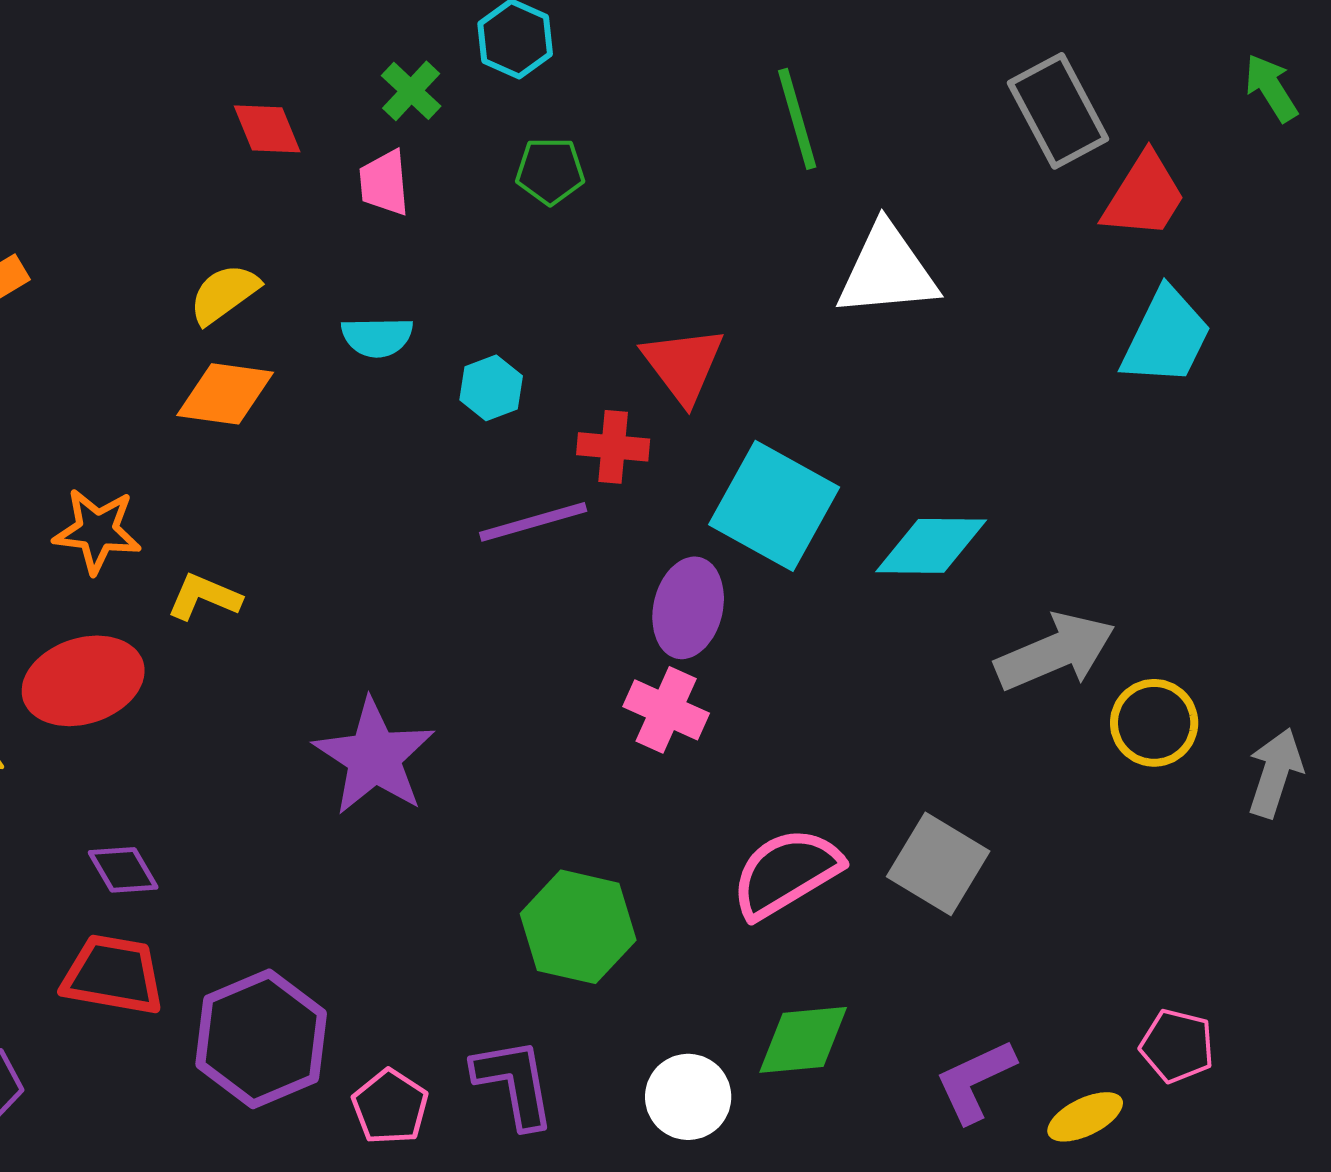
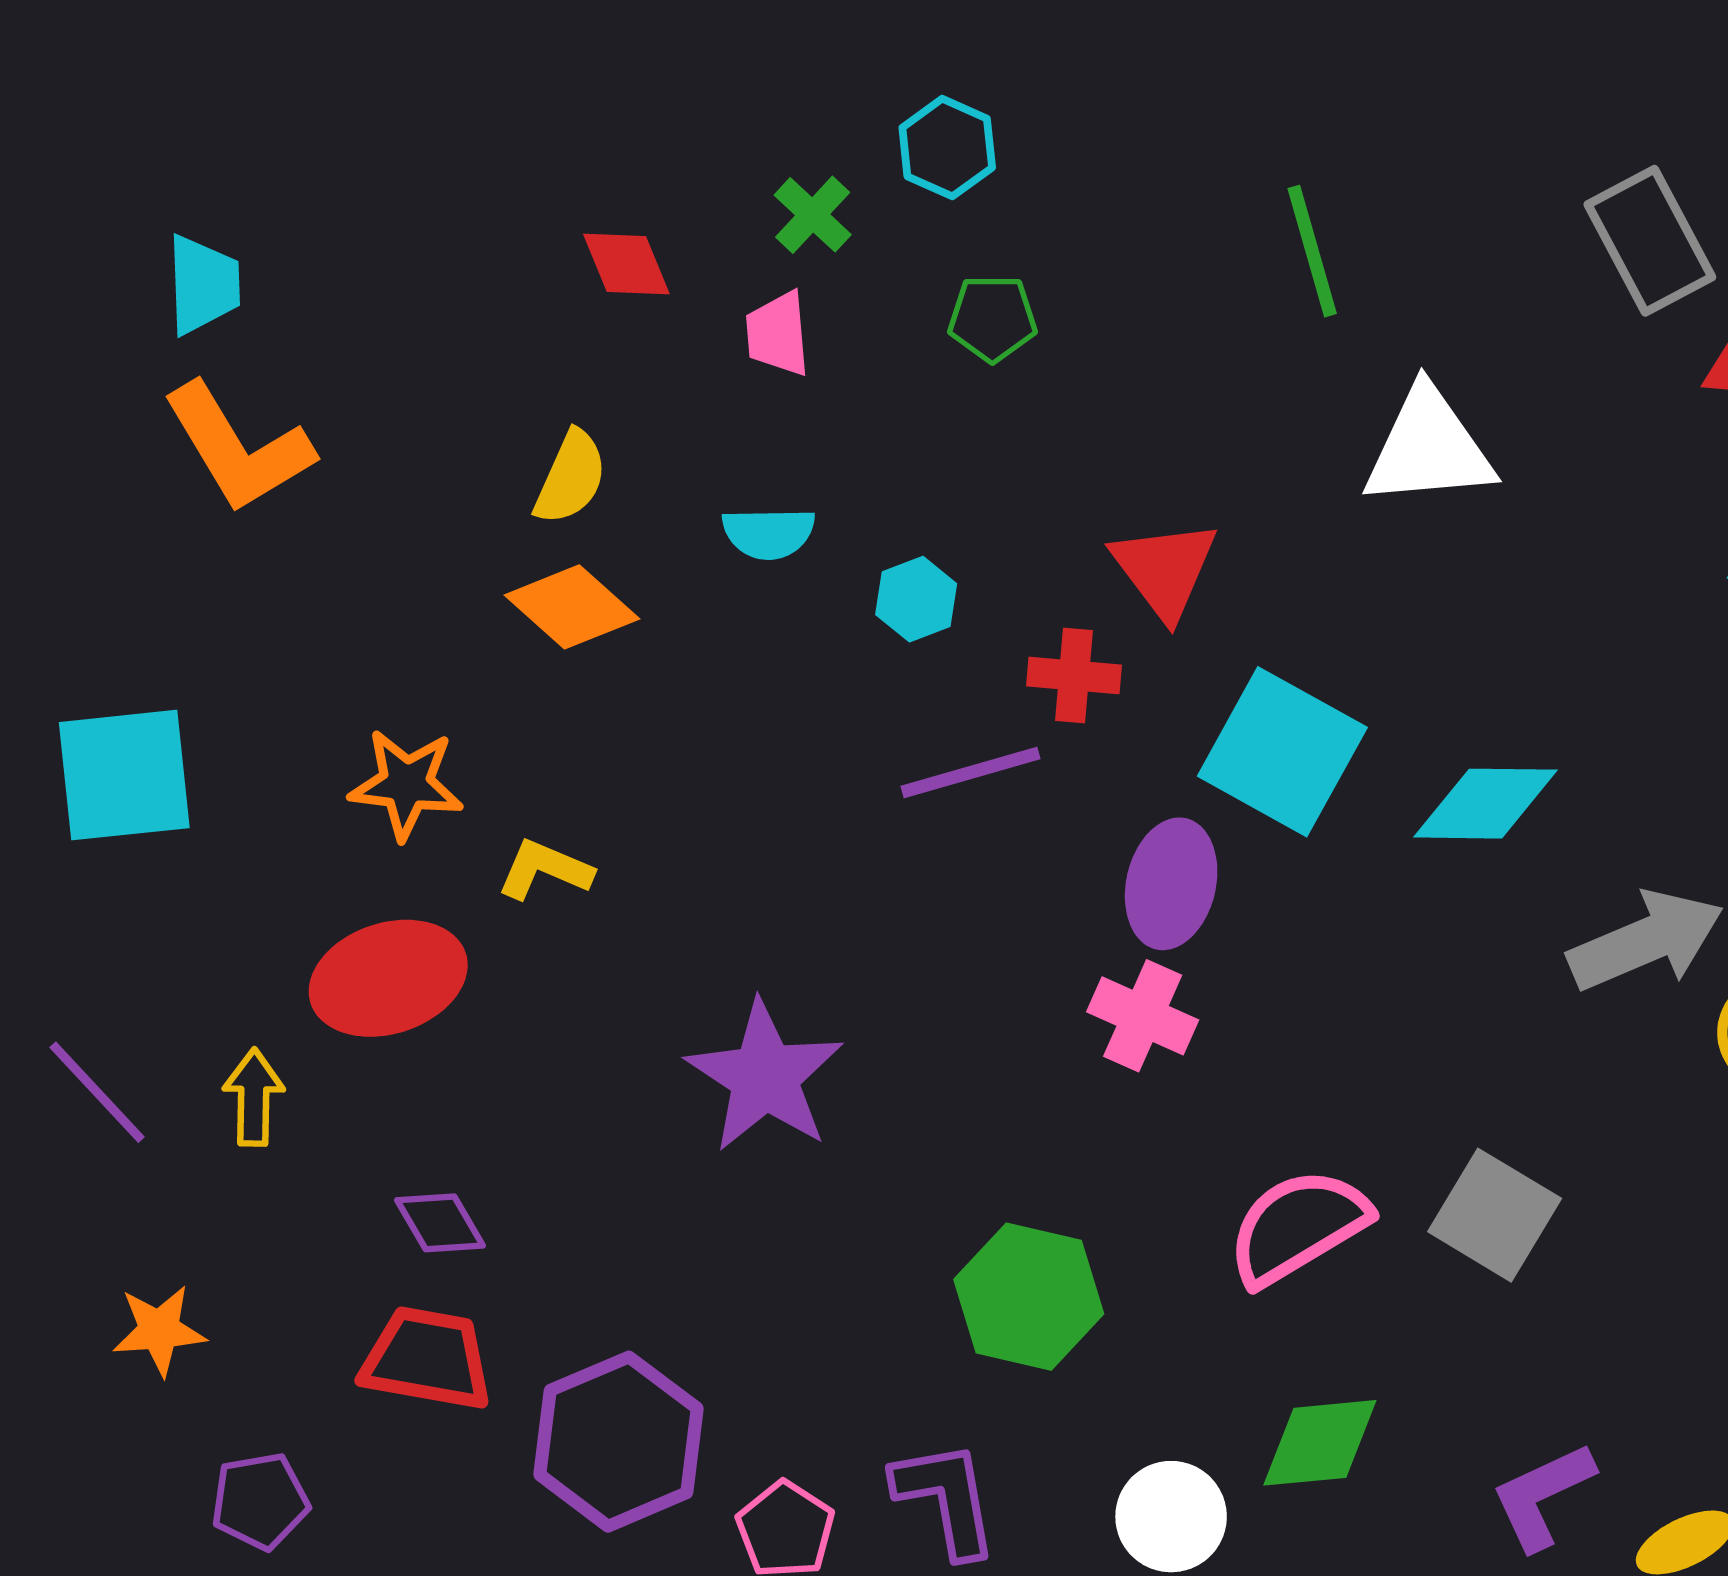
yellow semicircle: (224, 294) -> (571, 477), turned 150
orange diamond: (225, 394) -> (572, 607), turned 34

